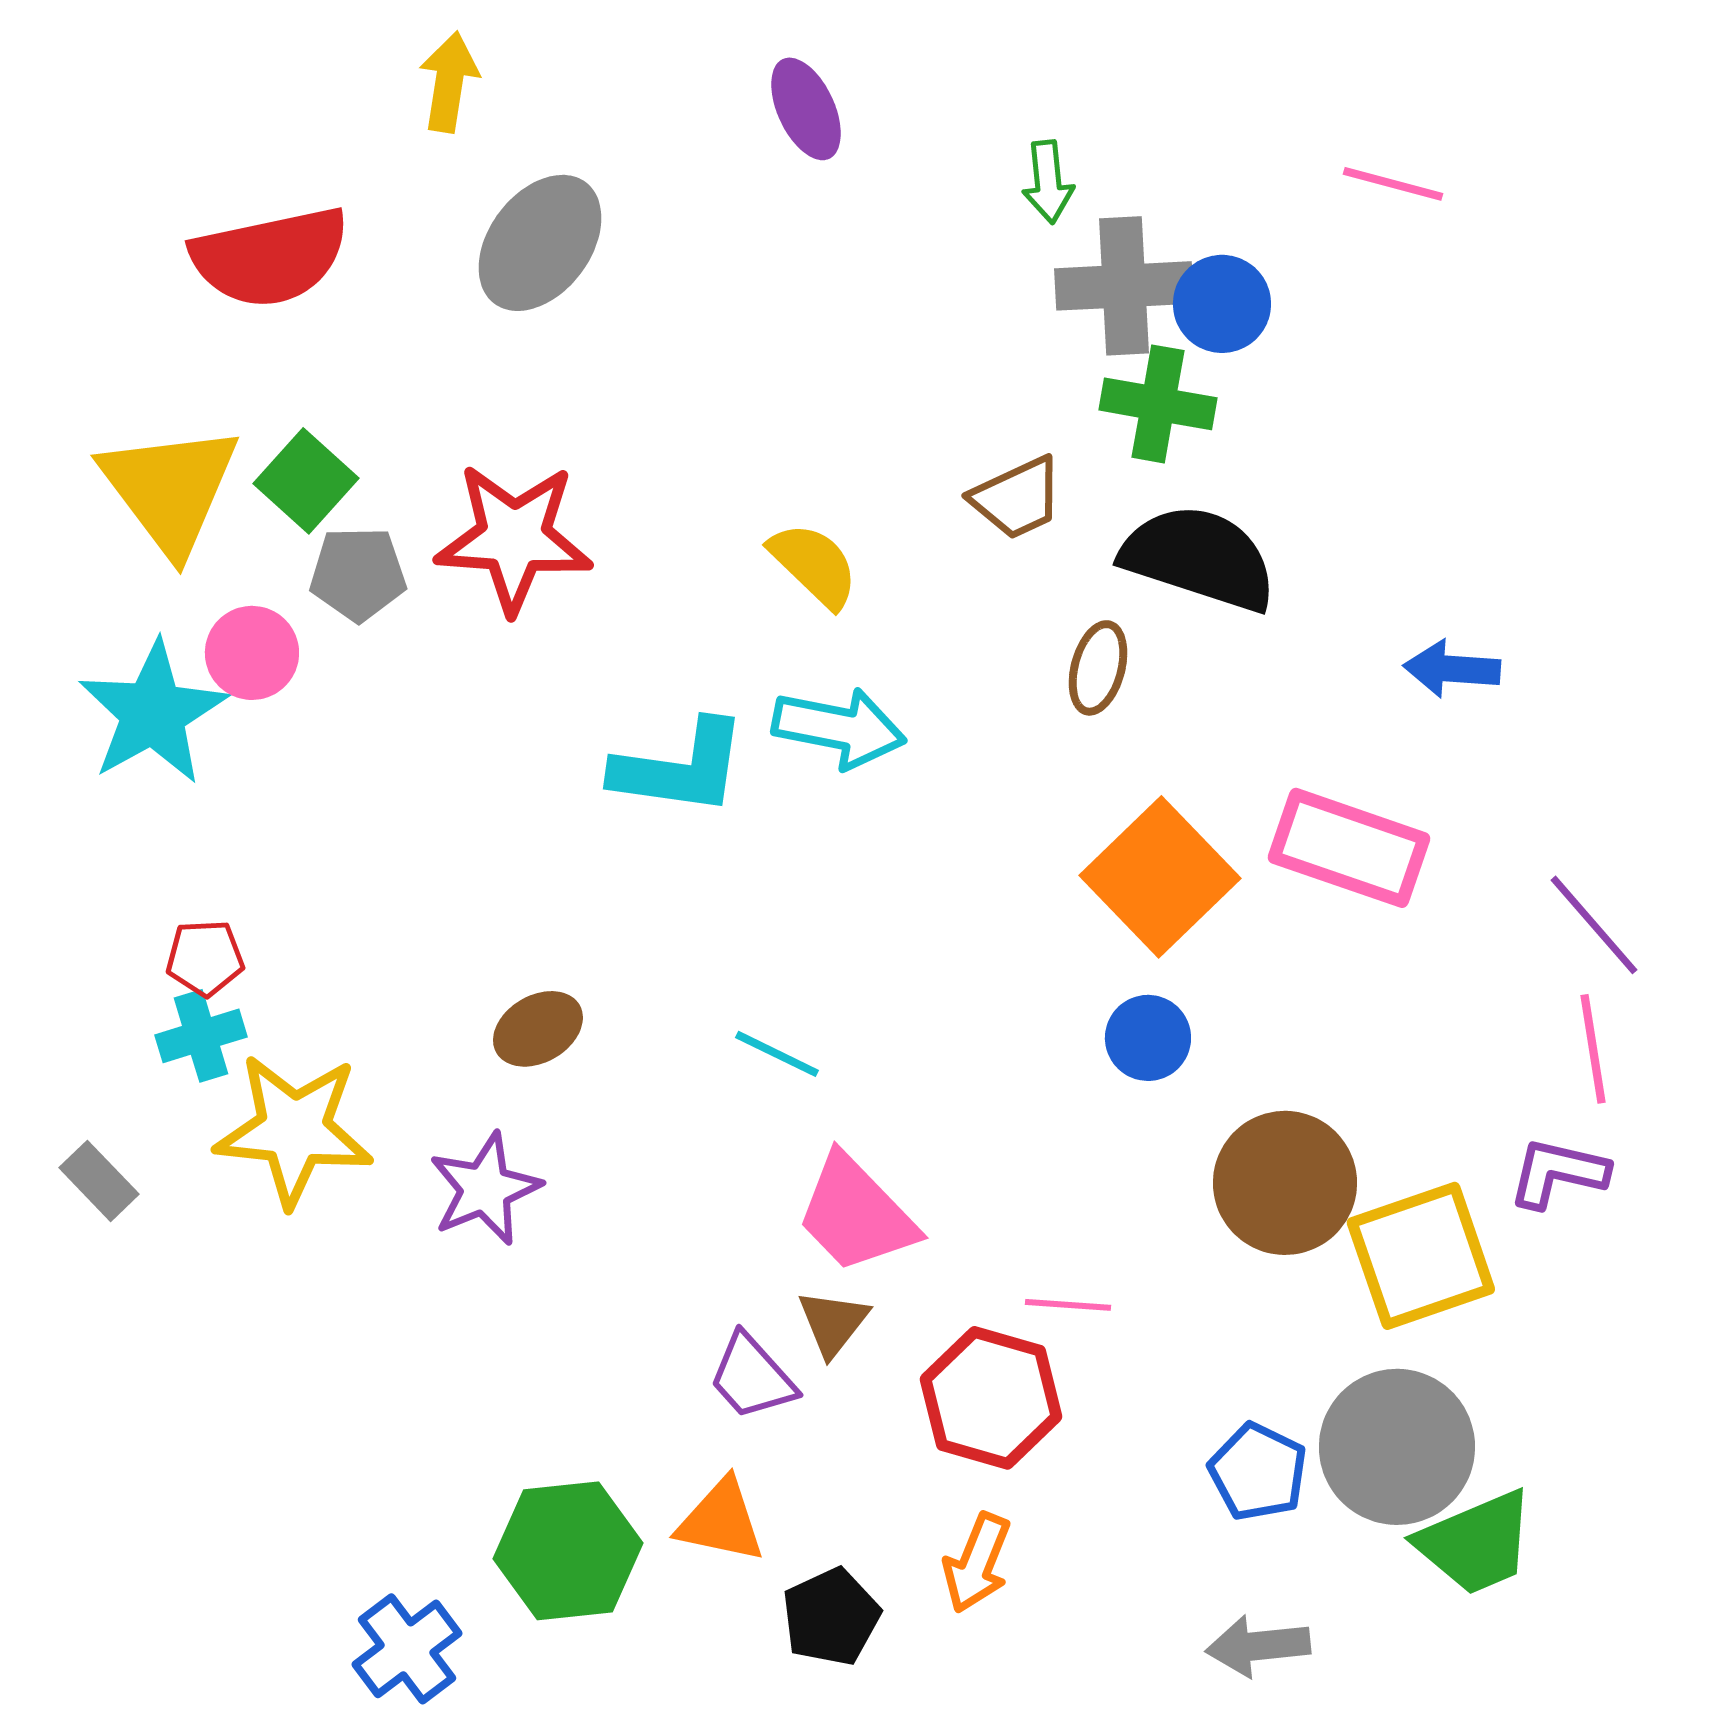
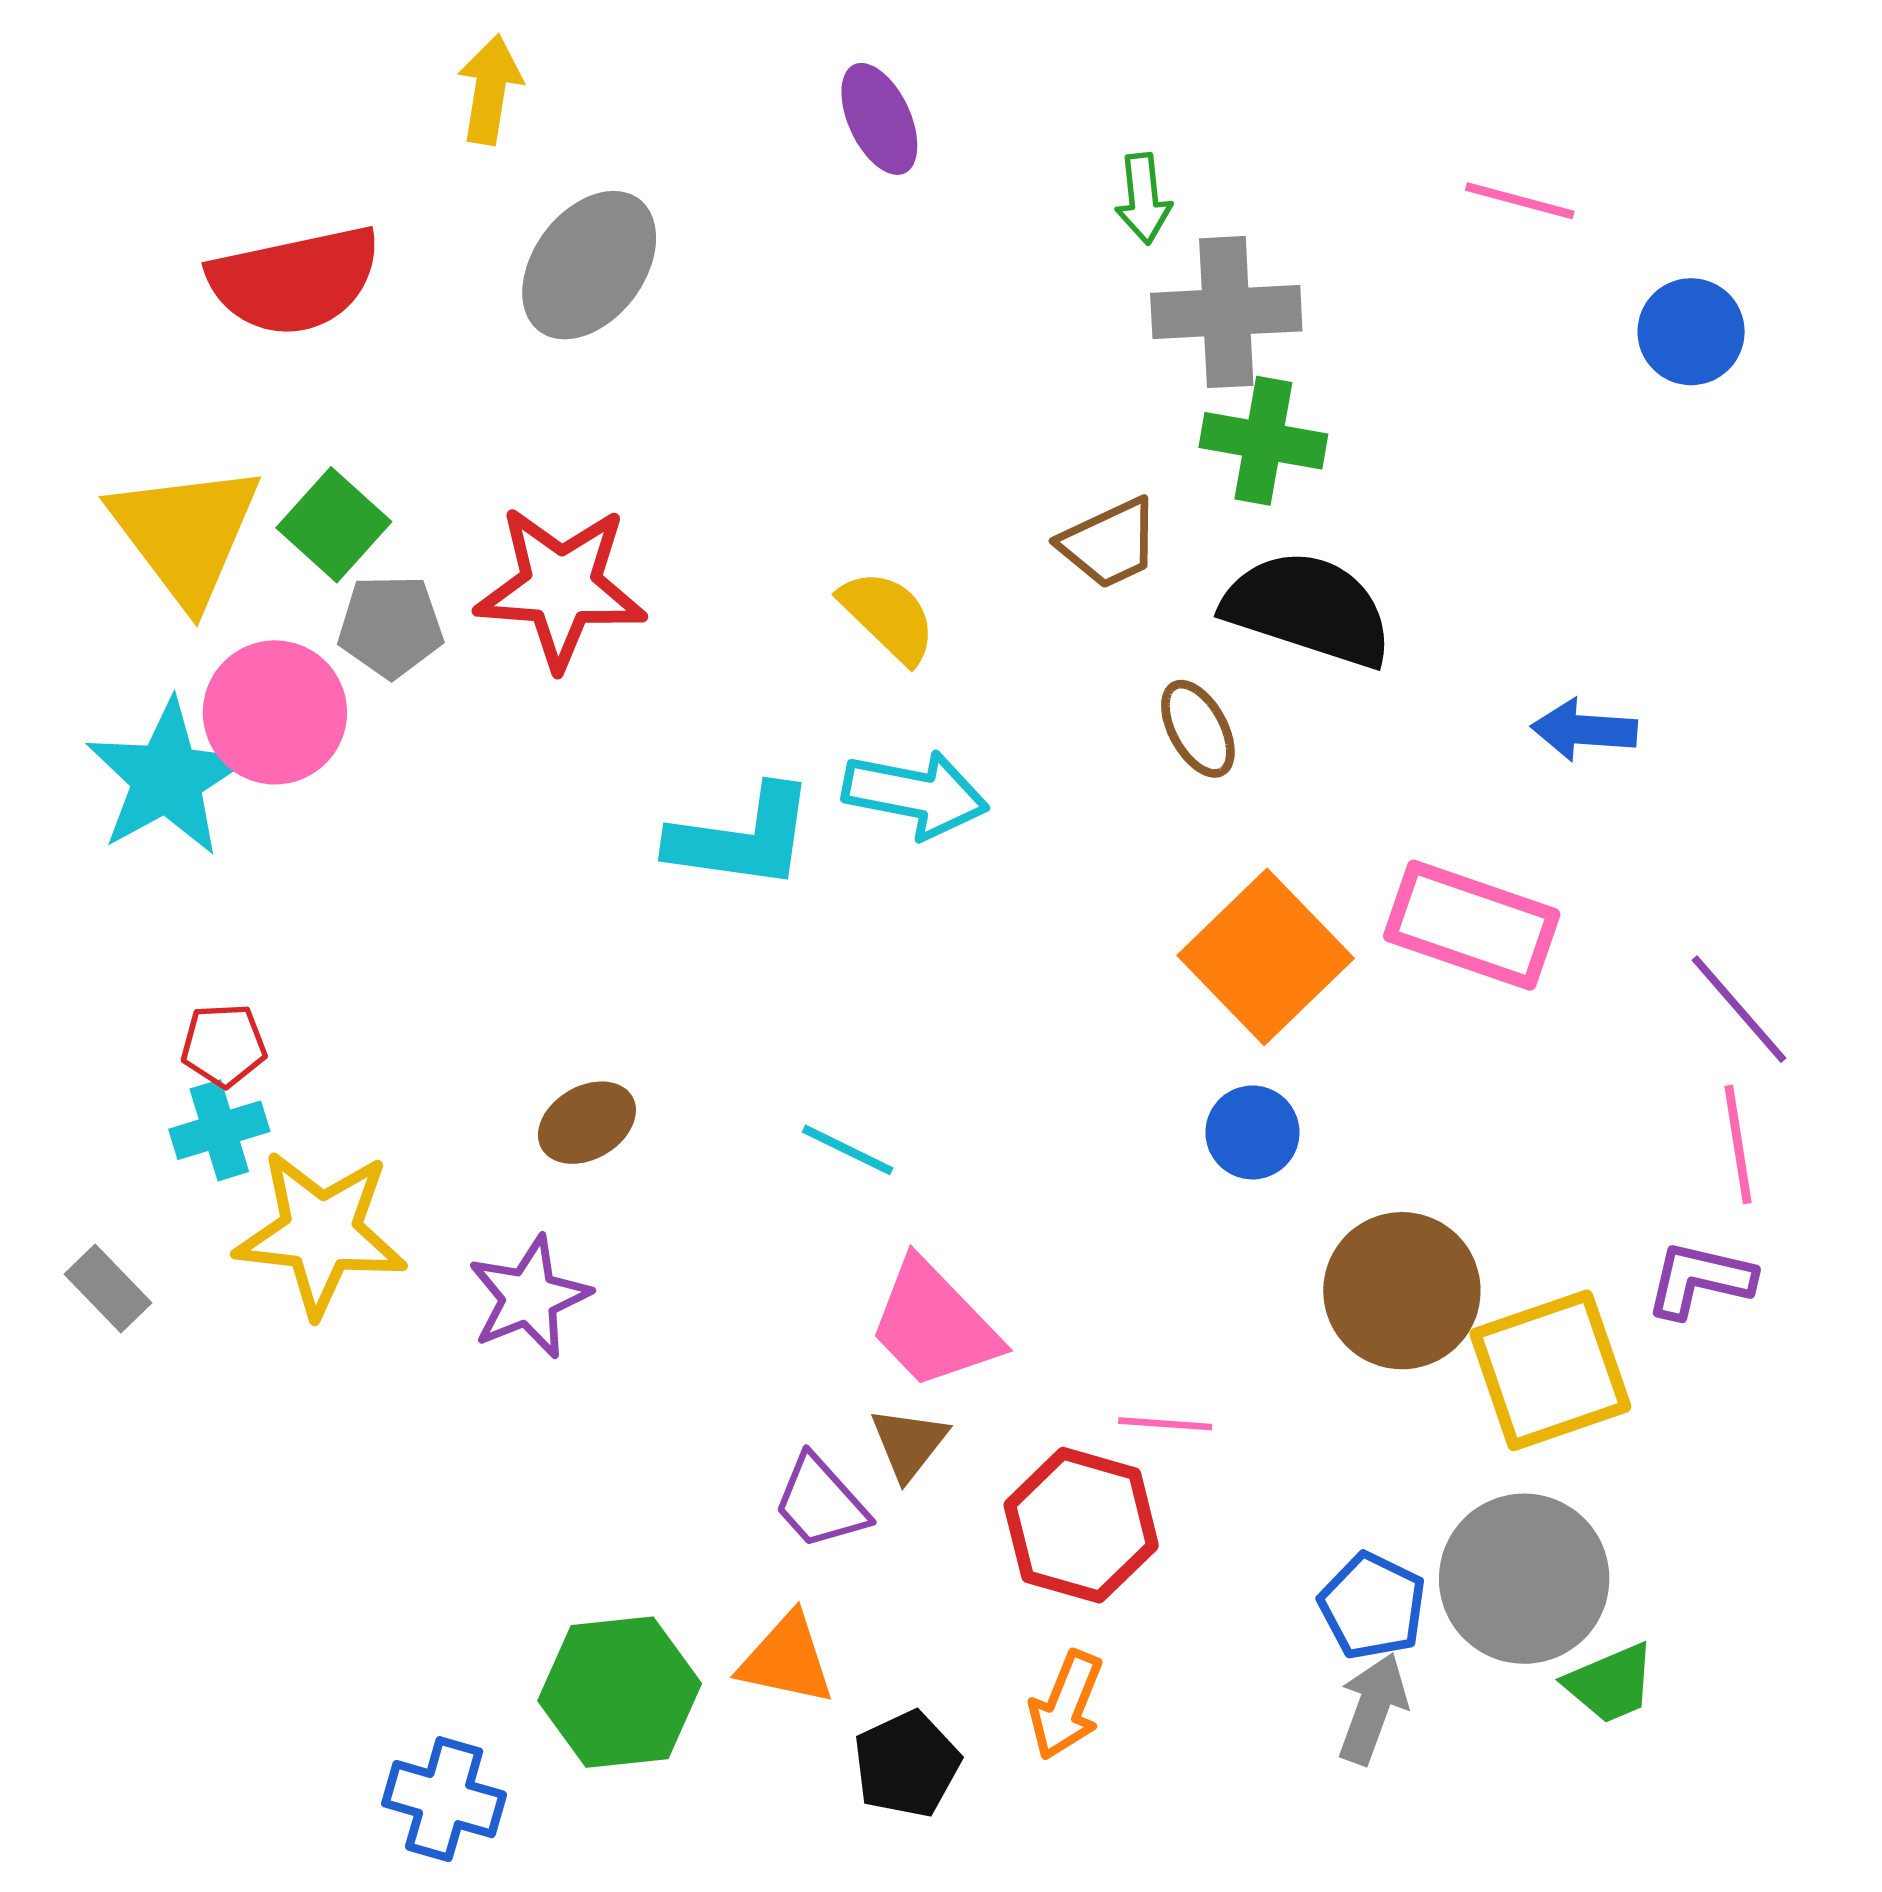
blue circle: (1222, 304) -> (1691, 332), moved
pink circle: (252, 653) -> (275, 712), size x1.4
brown ellipse: (1098, 668) -> (1198, 729), turned -44
green trapezoid: (1476, 1543) -> (1610, 1683), size x0.7
gray arrow: (1258, 1646) -> (1372, 1709), moved, turned 116
blue cross: (407, 1649) -> (444, 1799), turned -37

